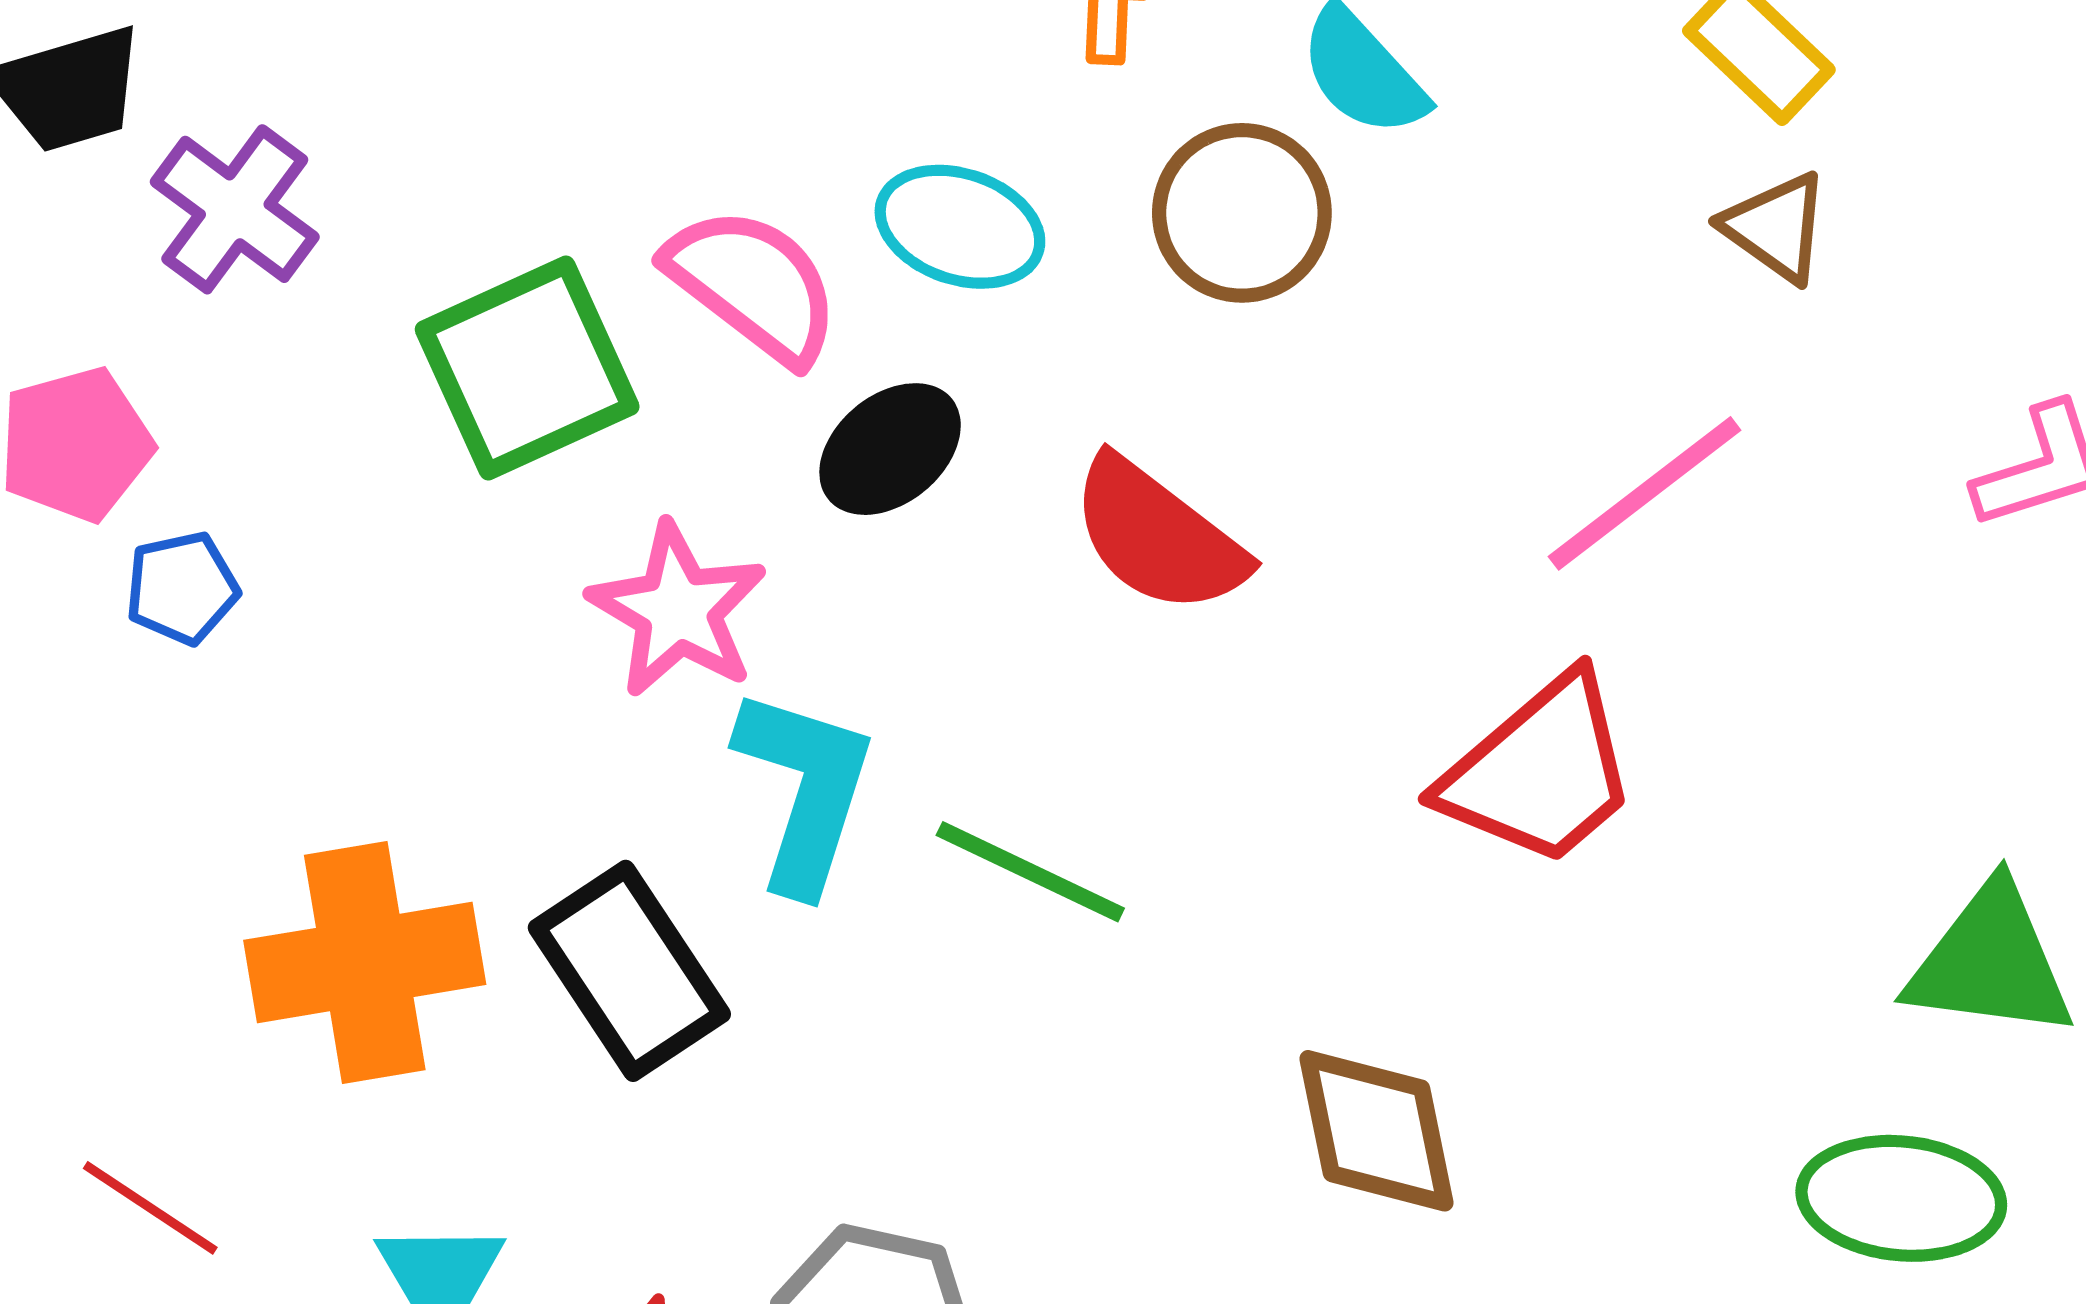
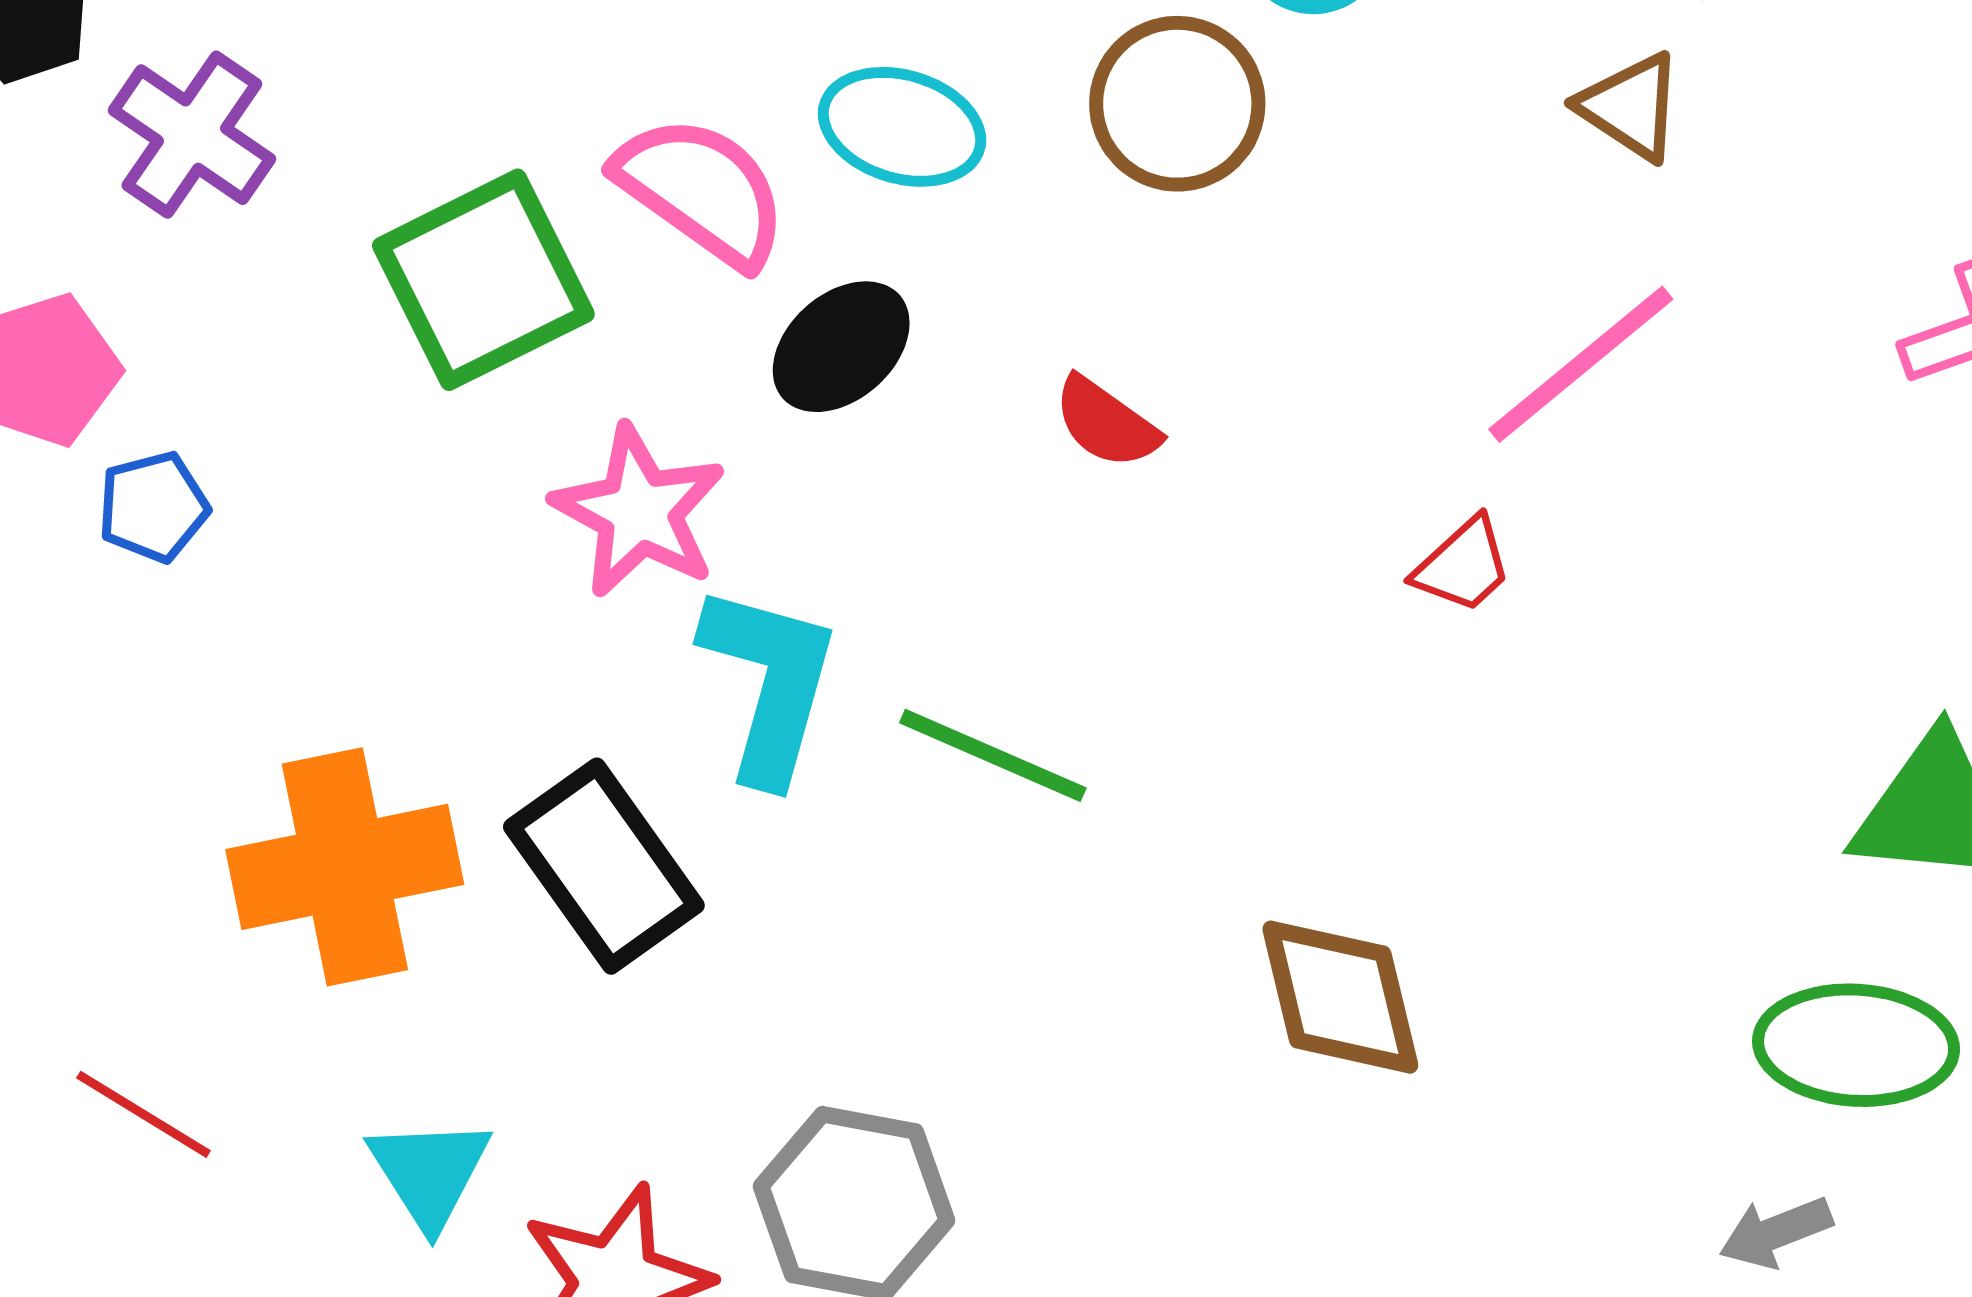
brown triangle: (1776, 227) -> (1631, 107), moved
red semicircle: (1158, 536) -> (1106, 423), size x0.6
red trapezoid: (1540, 771) -> (1463, 565), moved, size x0.5

